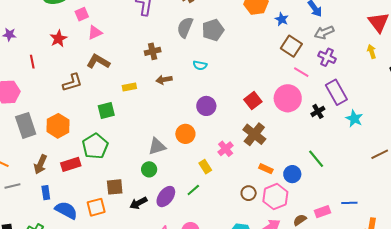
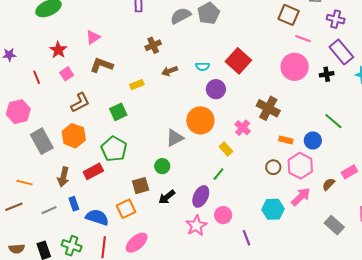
pink square: (82, 14) -> (67, 74), moved
gray semicircle: (185, 27) -> (181, 16), turned 50
purple cross: (327, 57) -> (336, 19), moved
cyan semicircle: (200, 65) -> (203, 66), moved
brown L-shape: (72, 83) -> (80, 103), moved
red square: (253, 101) -> (238, 61), moved, size x1.4
black cross: (318, 111) -> (327, 74), turned 32
orange circle: (185, 134) -> (200, 120), size x1.4
green circle: (149, 169) -> (162, 166), moved
gray line: (12, 186) -> (49, 210), moved
purple ellipse: (166, 197) -> (201, 196), moved

